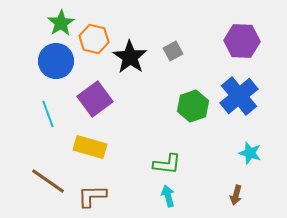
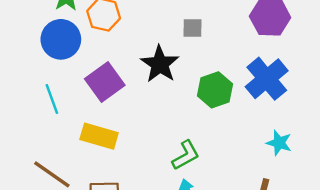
gray square: (173, 51) -> (192, 28), turned 30
black star: (130, 57) -> (160, 64), moved
green L-shape: (167, 164) -> (186, 155), turned -36

